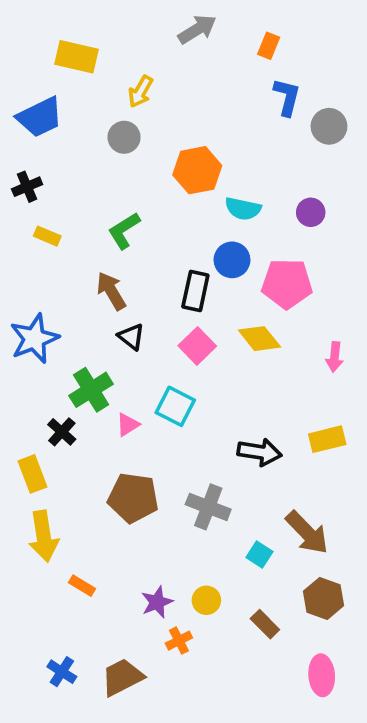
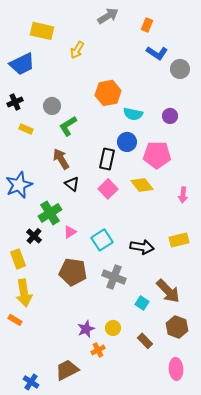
blue L-shape: (287, 97) -> (157, 53), turned 110
gray circle: (124, 137) -> (52, 106), moved
cyan square: (175, 406) -> (102, 240), moved, turned 30
orange rectangle: (82, 586) -> (15, 320), moved
blue cross: (62, 672) -> (31, 382), moved

